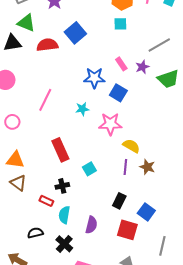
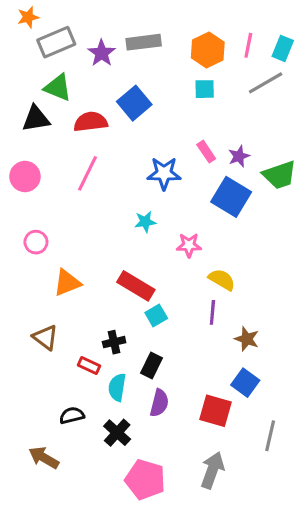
gray line: (159, 45) -> (266, 83), moved
blue square: (118, 93) -> (231, 197), moved, size x1.4
pink line: (45, 100) -> (87, 173), moved
pink star: (110, 124) -> (189, 245), size x0.7
red rectangle: (60, 150) -> (136, 286), moved, turned -35
orange triangle: (15, 160) -> (67, 283), moved, turned -30
brown star: (147, 167) -> (247, 339), moved
black rectangle: (119, 201) -> (151, 365), moved

